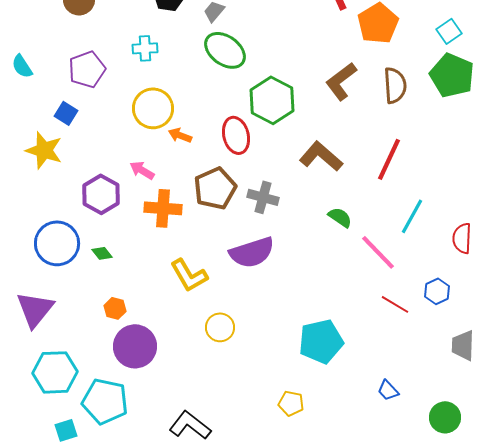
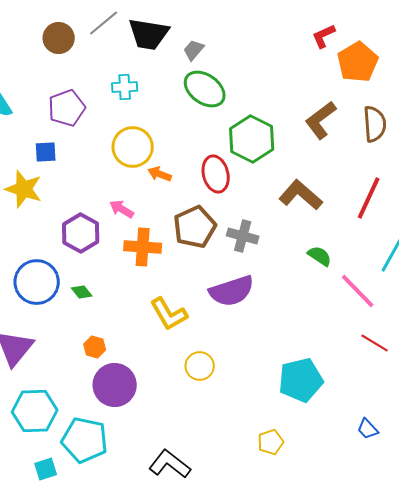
blue square: (66, 113) -> (46, 152), turned -35
yellow pentagon: (291, 403) -> (271, 442), turned -30

